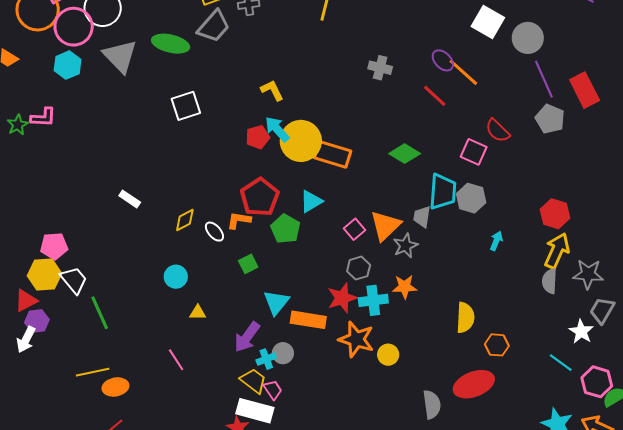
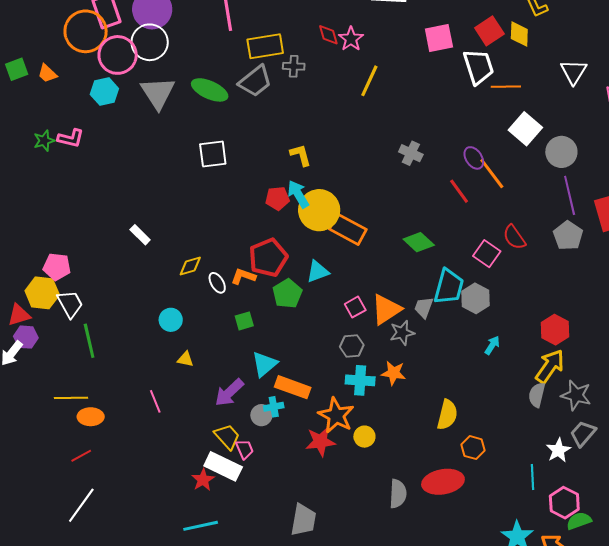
red star: (342, 298) -> (320, 442), moved
cyan cross: (266, 359) -> (274, 407), moved
cyan line: (561, 363) -> (532, 477), turned 40

